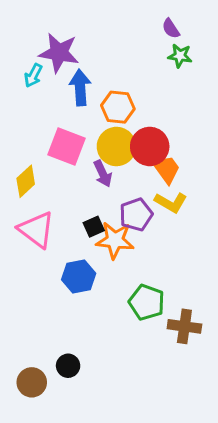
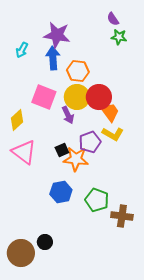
purple star: (59, 53) -> (57, 35), moved
blue hexagon: (79, 277) -> (61, 192), moved
brown circle: (32, 382) -> (21, 253), size x1.4

